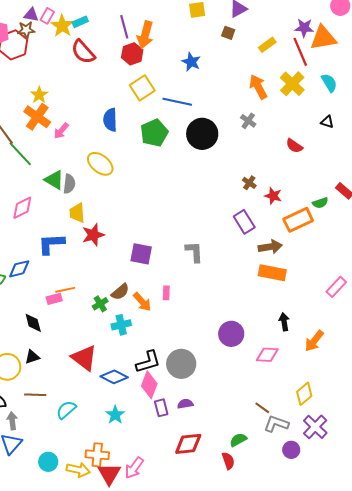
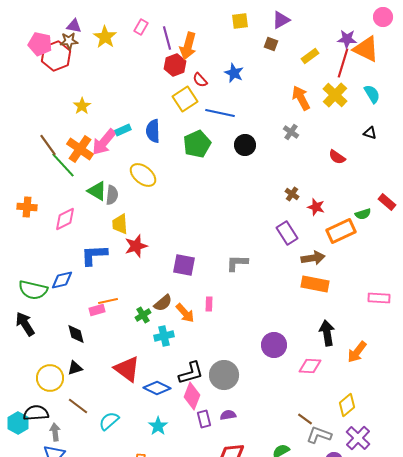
pink rectangle: (47, 16) -> (141, 27), moved
cyan rectangle: (80, 22) -> (123, 130), moved
orange triangle: (323, 38) -> (366, 49), turned 36
red semicircle: (83, 52) -> (200, 80), moved, size x0.6
red line: (300, 52) -> (343, 63), turned 40
orange cross: (37, 117) -> (80, 149), moved
pink arrow: (61, 131) -> (104, 142), size x1.6
black circle: (202, 134) -> (245, 145), size x0.7
gray L-shape: (194, 252) -> (237, 263), turned -85
pink rectangle: (336, 287) -> (379, 298), turned 50
black arrow: (284, 322) -> (327, 333), size x1.4
brown line: (35, 395) -> (78, 406), turned 35

